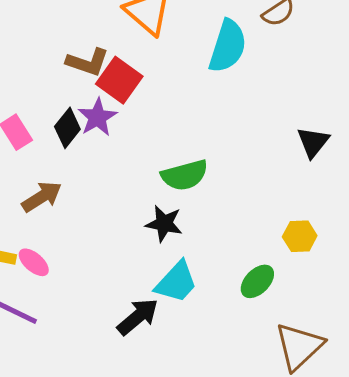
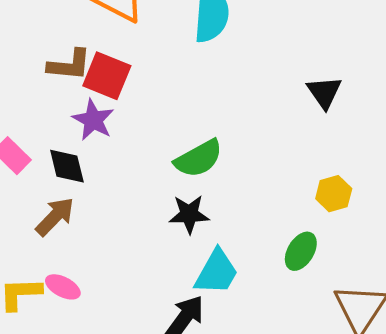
black diamond: (67, 128) -> (67, 166), moved, turned -39

